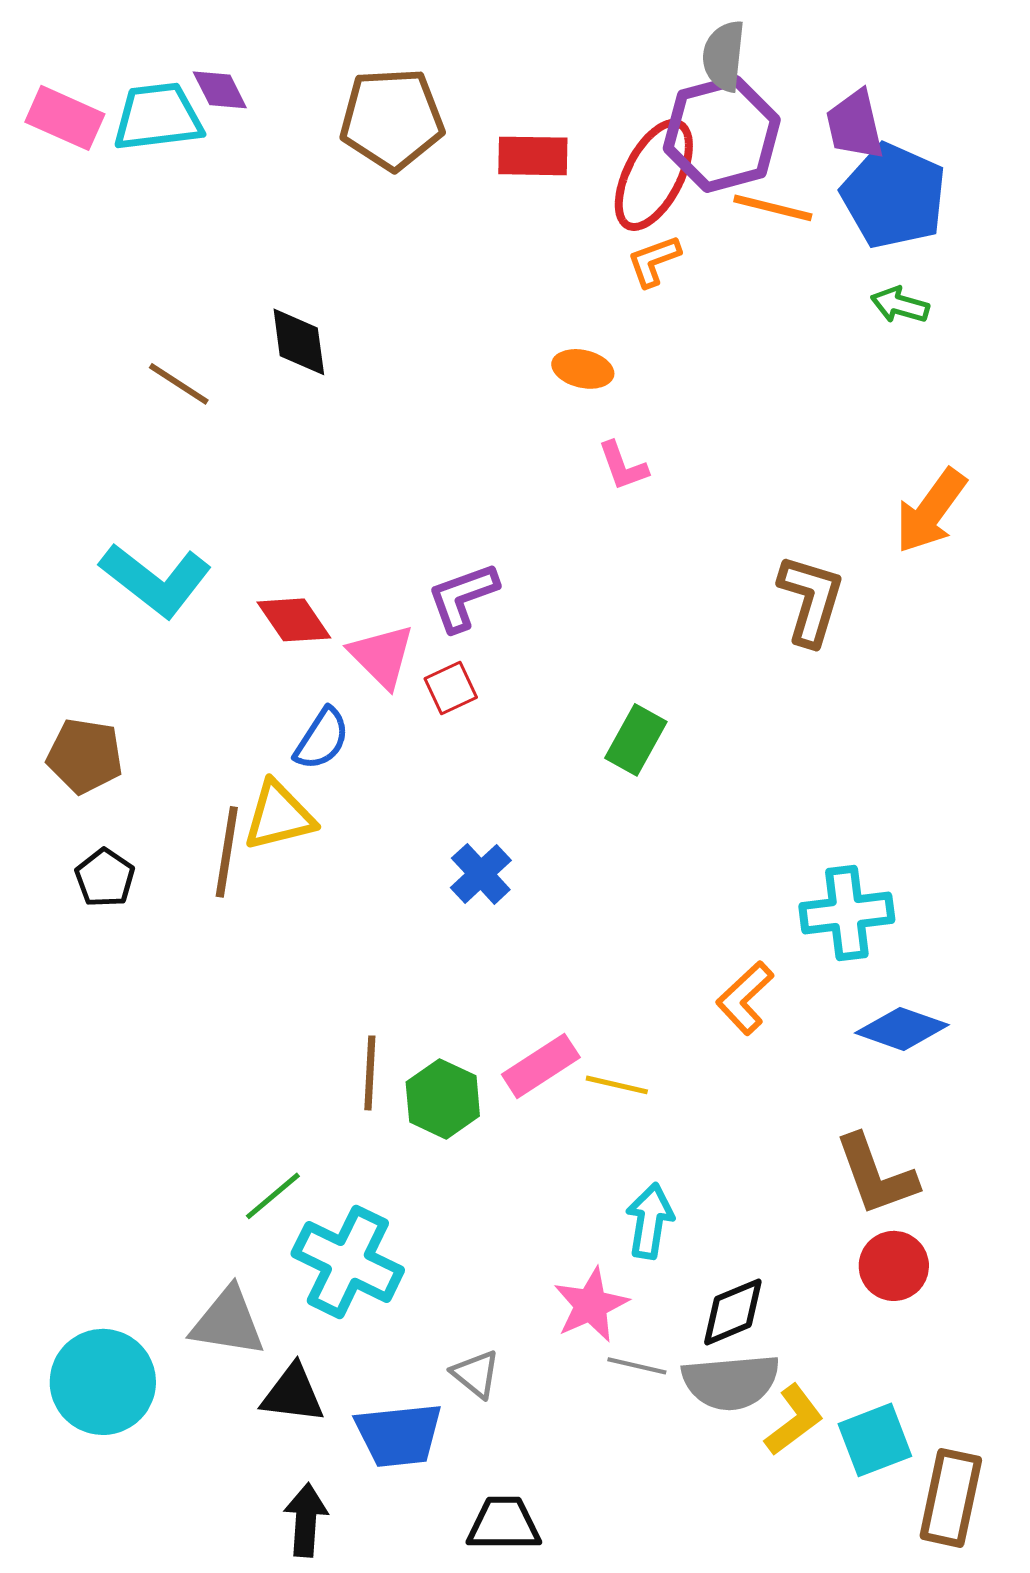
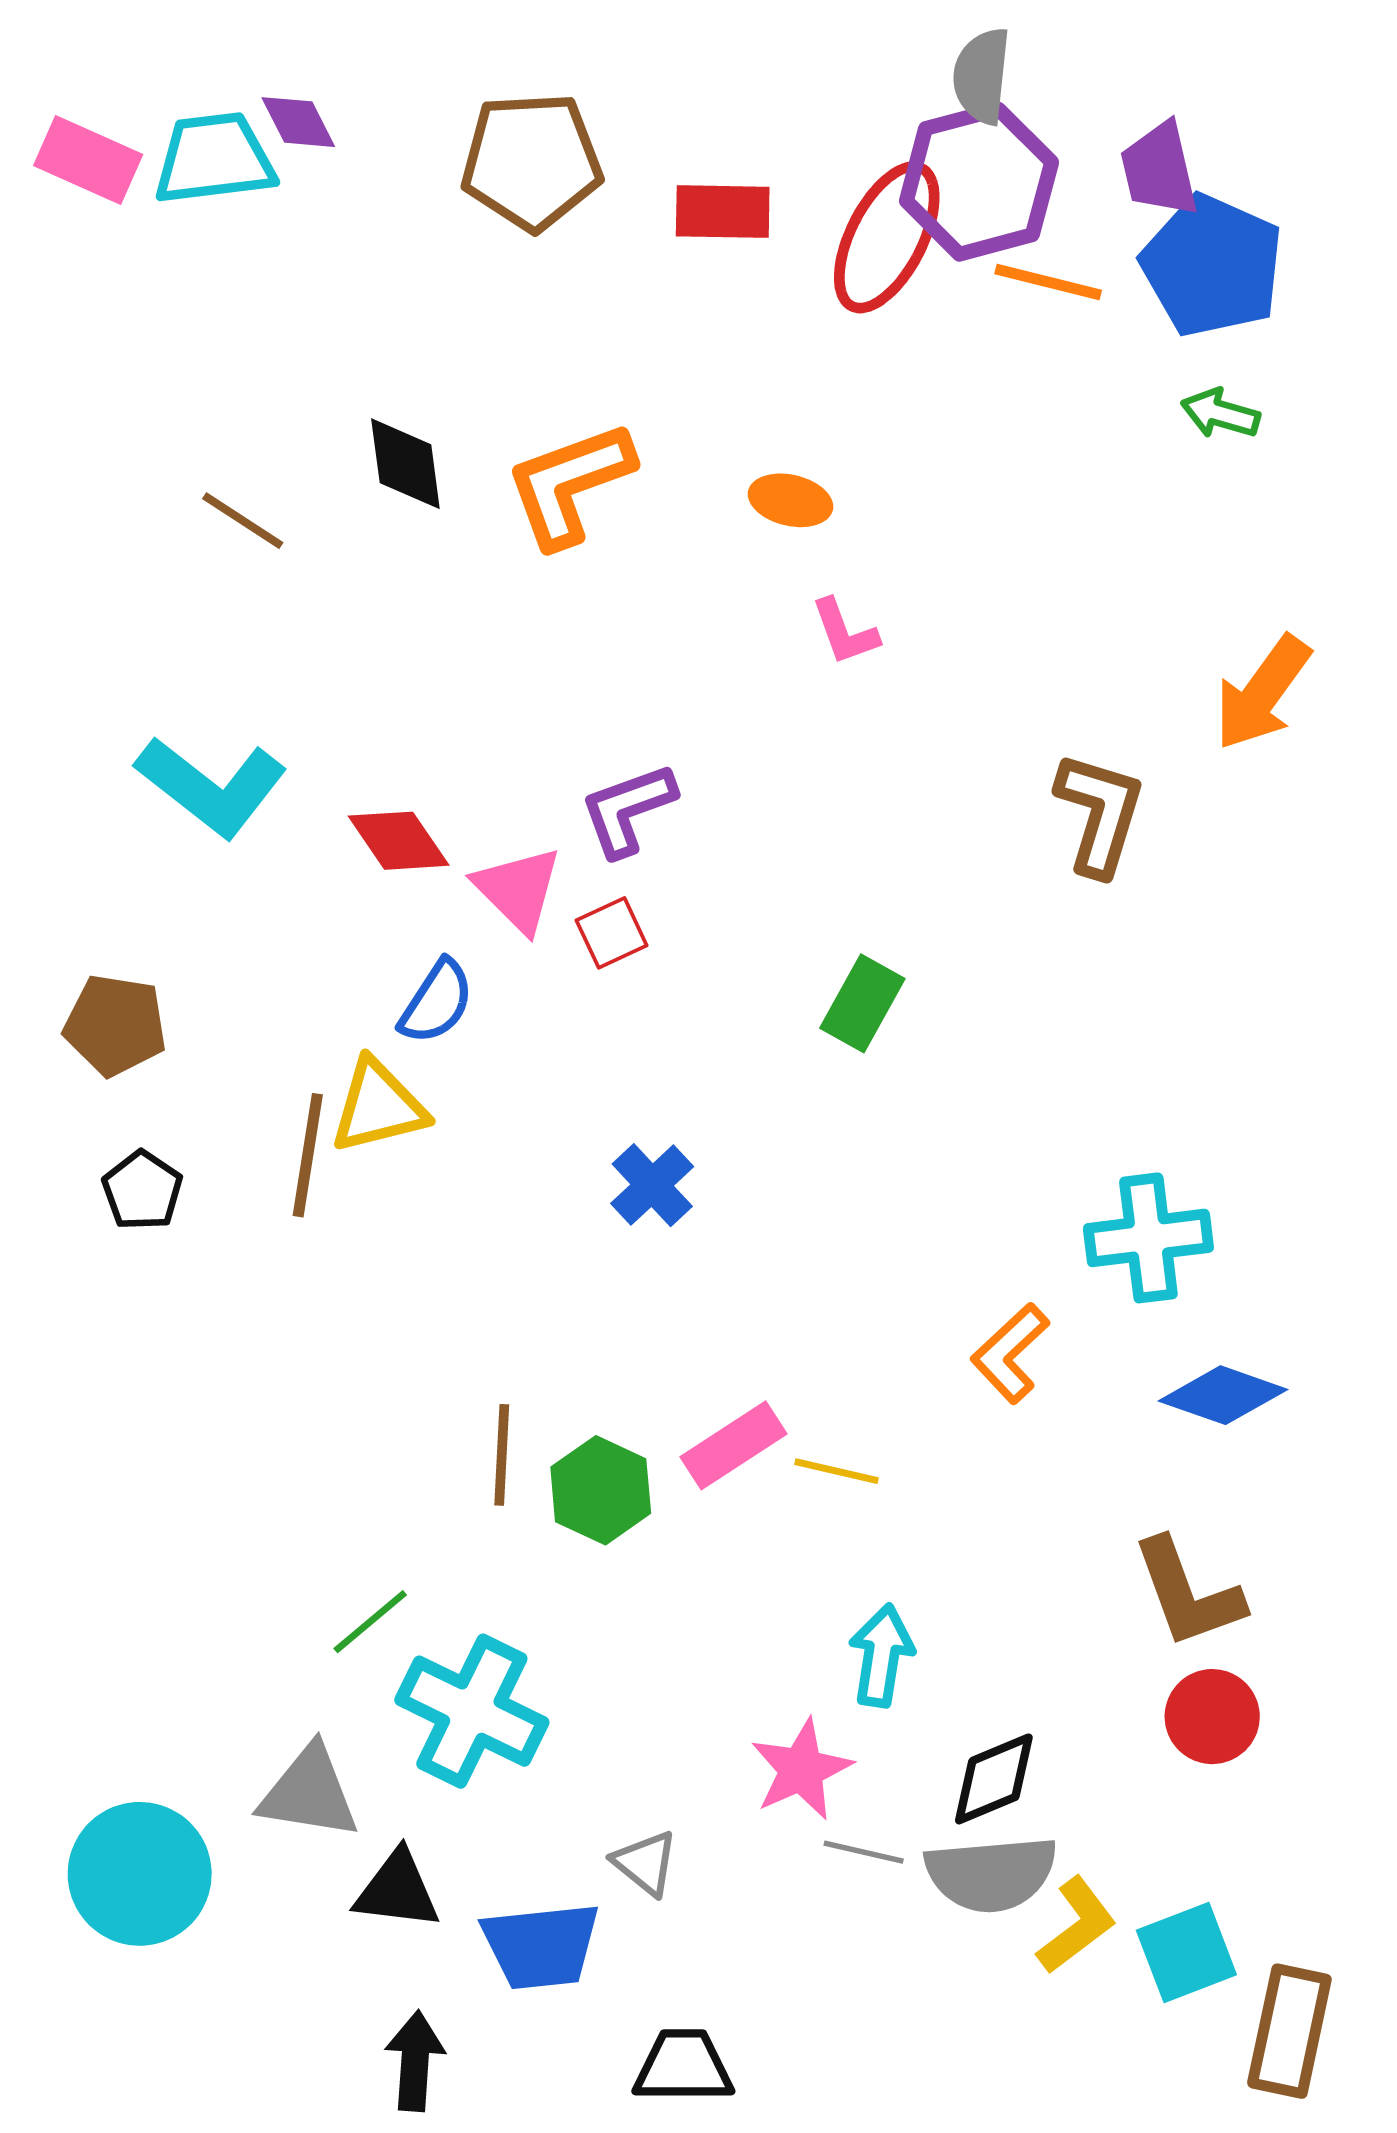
orange L-shape: (654, 261) -> (569, 484), moved, size x1.8

